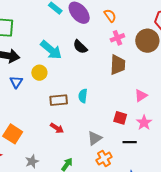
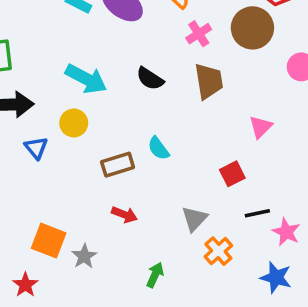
black semicircle: (80, 47) -> (150, 79), moved
cyan semicircle: (83, 96) -> (158, 148), turned -32
red square: (120, 118) -> (232, 174), turned -32
pink star: (144, 123) -> (286, 232), moved
gray star: (32, 161) -> (84, 256), moved

